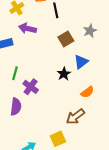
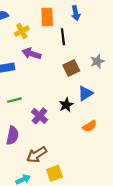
green line: (15, 73) -> (14, 100), turned 56
purple cross: (31, 87) -> (39, 116), moved
brown arrow: (75, 117) -> (37, 155), moved

